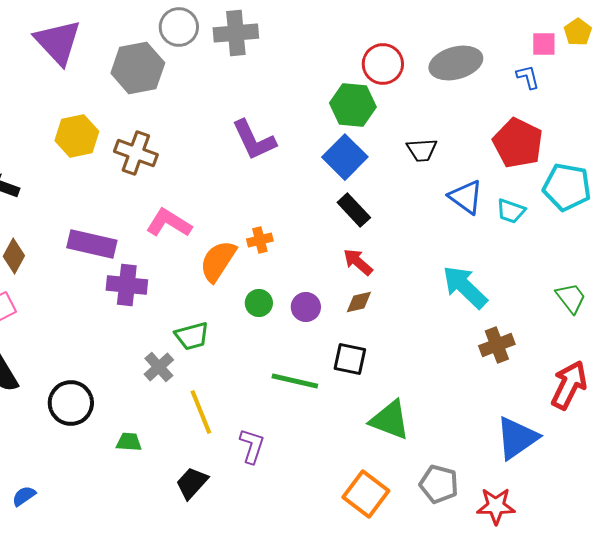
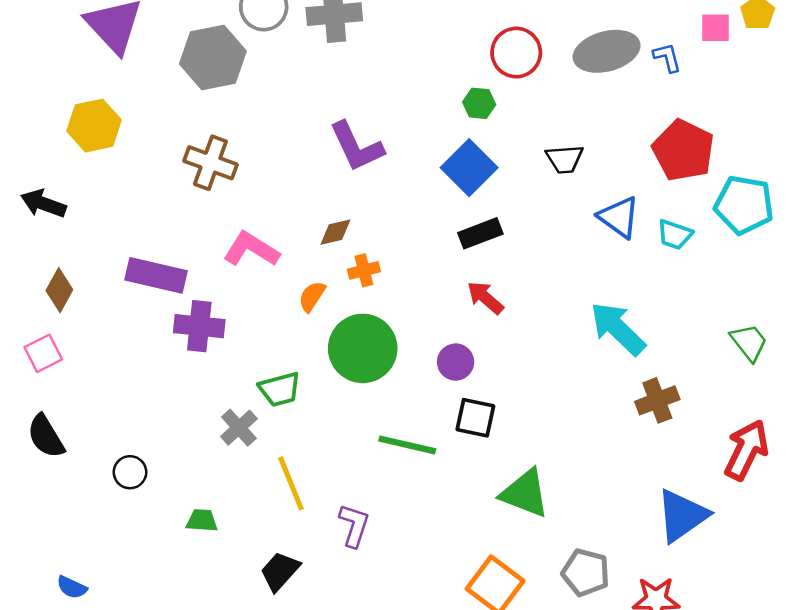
blue L-shape: (528, 77) -> (667, 57), moved
green hexagon: (353, 105) -> (479, 103), size x0.6
yellow hexagon: (77, 136) -> (94, 126), moved
black rectangle: (354, 210) -> (480, 233), turned -68
orange semicircle: (218, 261) -> (312, 296), size x0.6
brown diamond: (359, 302) -> (335, 232), moved
green circle: (259, 303) -> (363, 348), size x2.0
purple circle: (306, 307) -> (456, 362), moved
black circle: (71, 403) -> (130, 472), size x0.6
blue semicircle: (24, 496) -> (72, 587), turned -120

